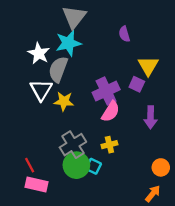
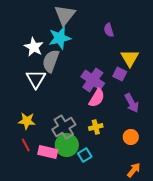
purple cross: (106, 91) -> (93, 80), turned -30
yellow star: (64, 101) -> (27, 121), moved
purple arrow: (151, 117) -> (132, 103), turned -30
cyan square: (93, 166) -> (85, 155), moved, turned 32
orange circle: (161, 167) -> (131, 137), moved
pink rectangle: (36, 185) -> (48, 152), moved

